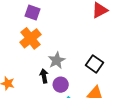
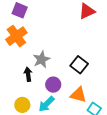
purple circle: (61, 85) -> (53, 85), moved

